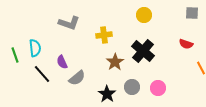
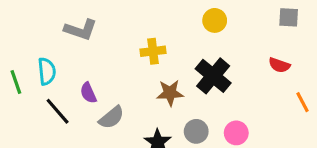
gray L-shape: (69, 23) -> (81, 30), moved
brown star: (115, 62) -> (170, 93), turned 30

